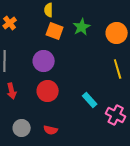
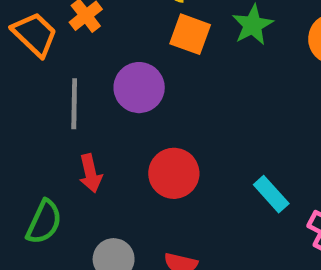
purple circle: (44, 61) -> (139, 88), moved

